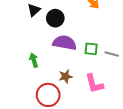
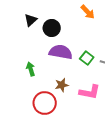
green square: (91, 49) -> (87, 58), turned 32
pink L-shape: (94, 84) -> (90, 92), turned -65

